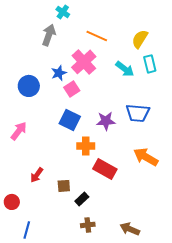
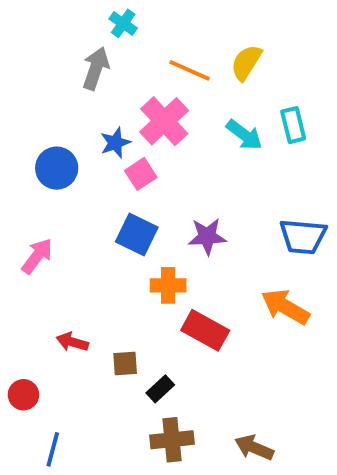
yellow semicircle: (140, 39) -> (246, 63), moved
blue trapezoid: (138, 113) -> (303, 236), moved
red arrow: (37, 175) -> (72, 342), turned 70
brown cross: (88, 225) -> (172, 440), size x1.5

